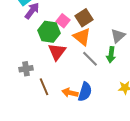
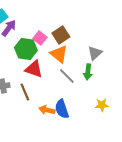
red triangle: (57, 52) -> (34, 69), turned -48
brown line: (44, 87) -> (25, 92), moved
blue semicircle: (85, 92) -> (62, 109), turned 144

